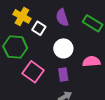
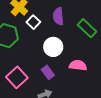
pink square: (33, 72) -> (17, 77), moved
purple rectangle: (63, 75) -> (48, 72), turned -40

